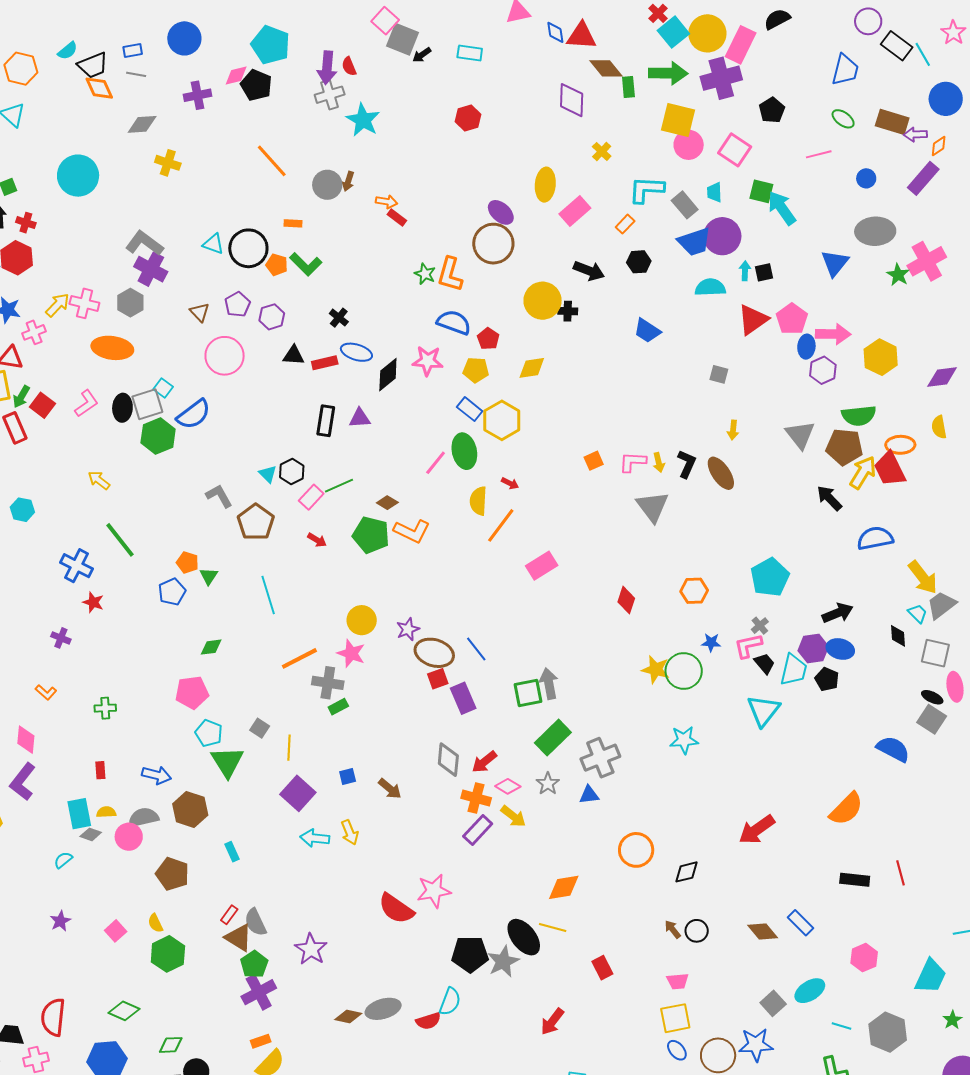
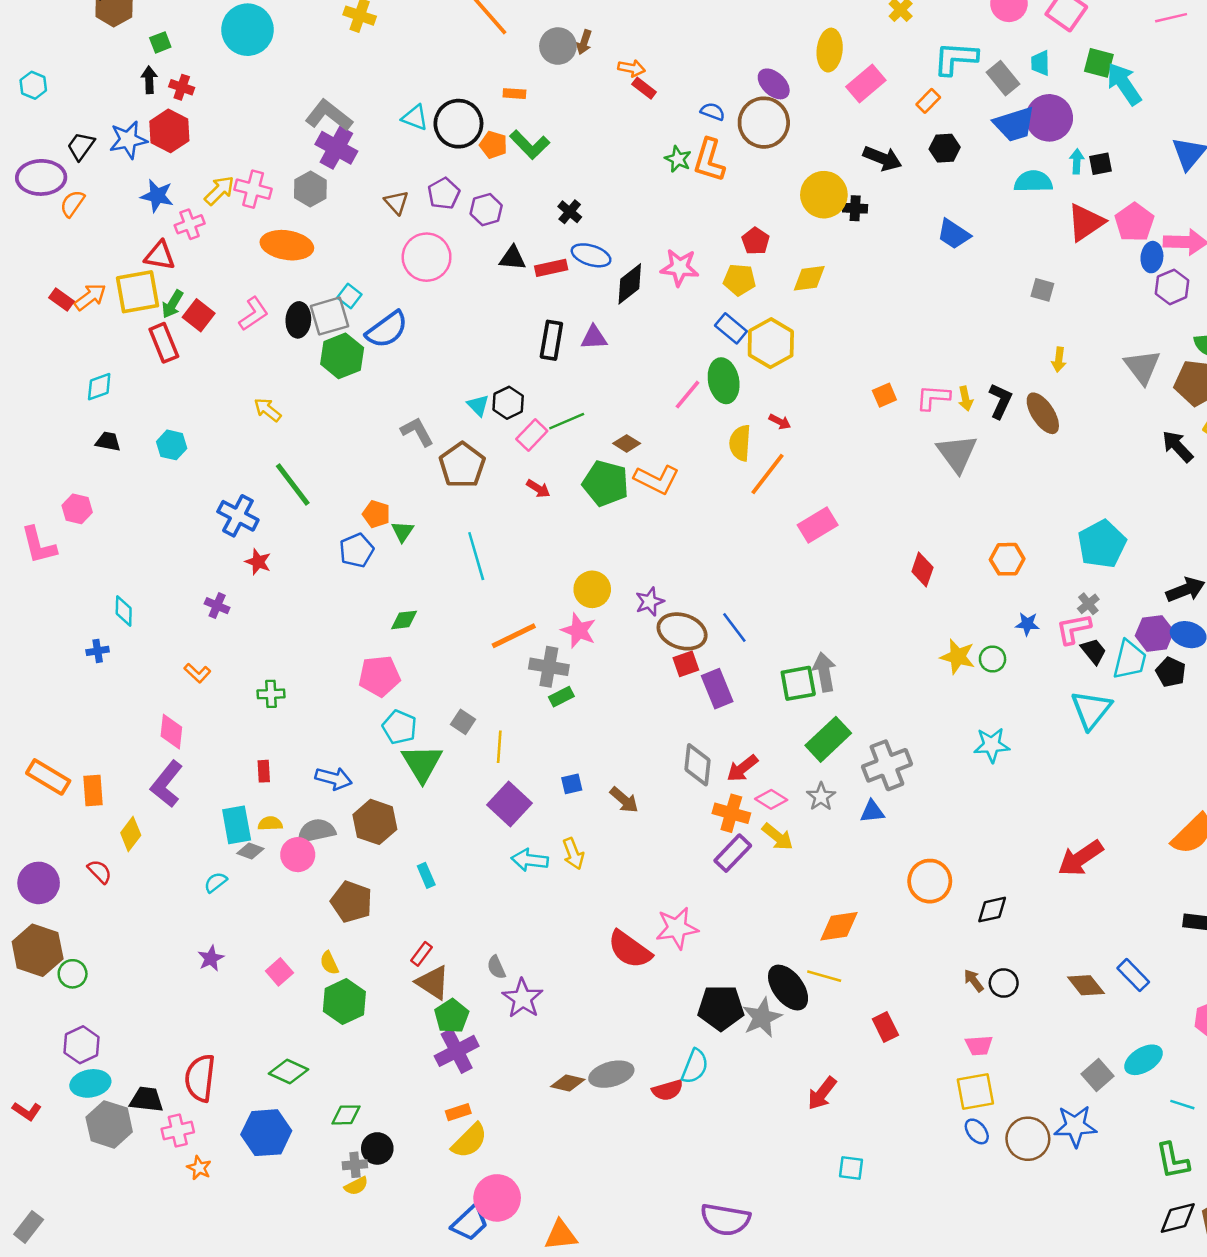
blue semicircle: (454, 322) -> (713, 112), moved, size x0.6
green circle: (684, 671) -> (993, 659), size x0.6
gray semicircle: (255, 922) -> (496, 967), moved, size x0.7

